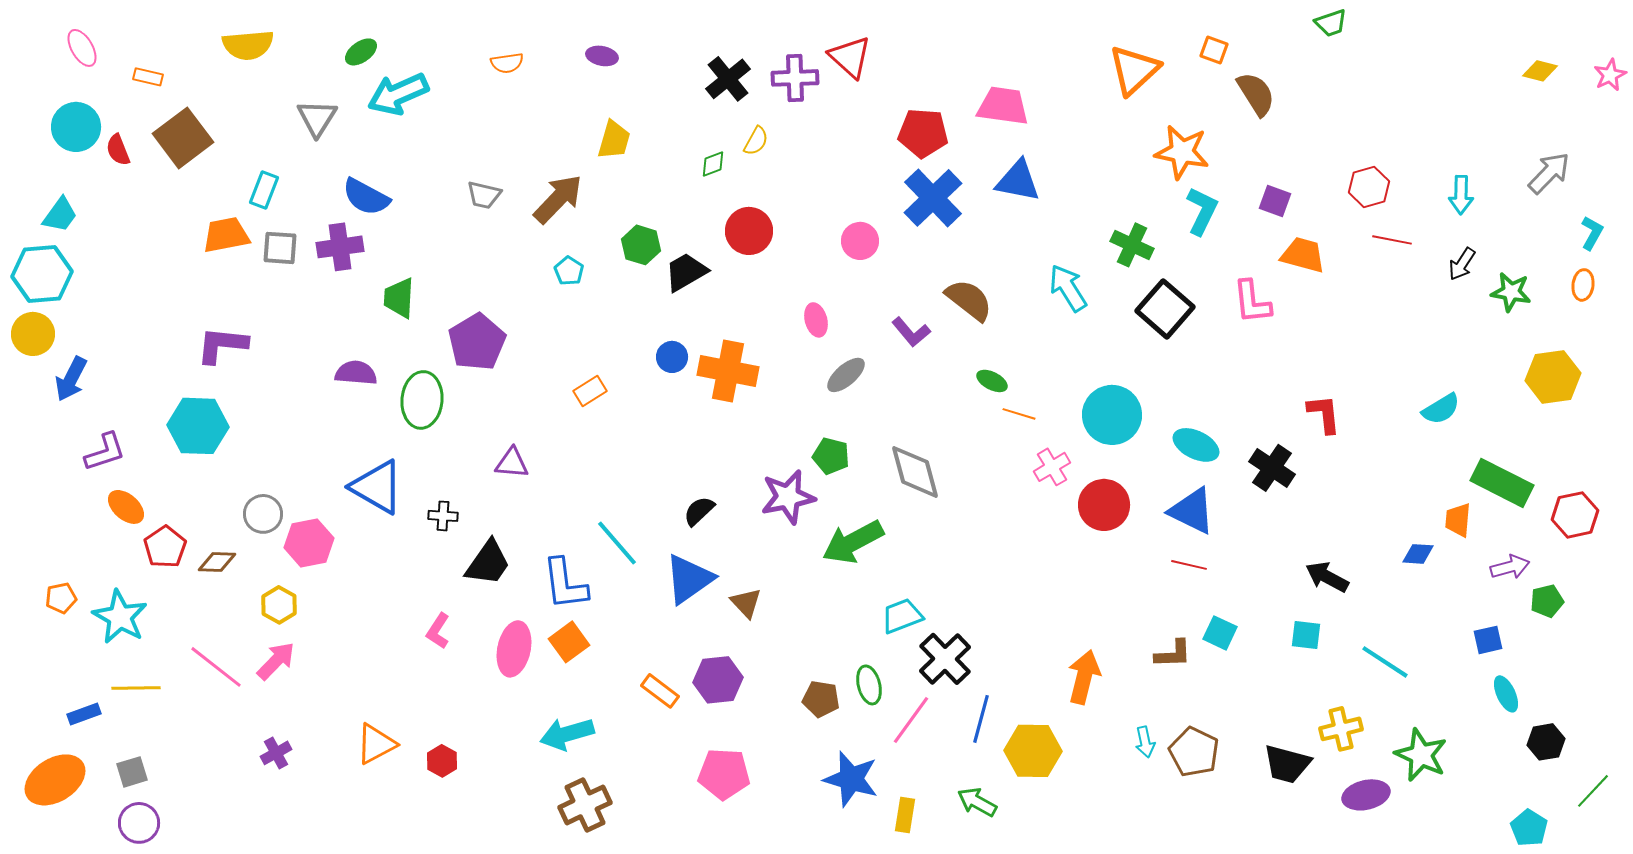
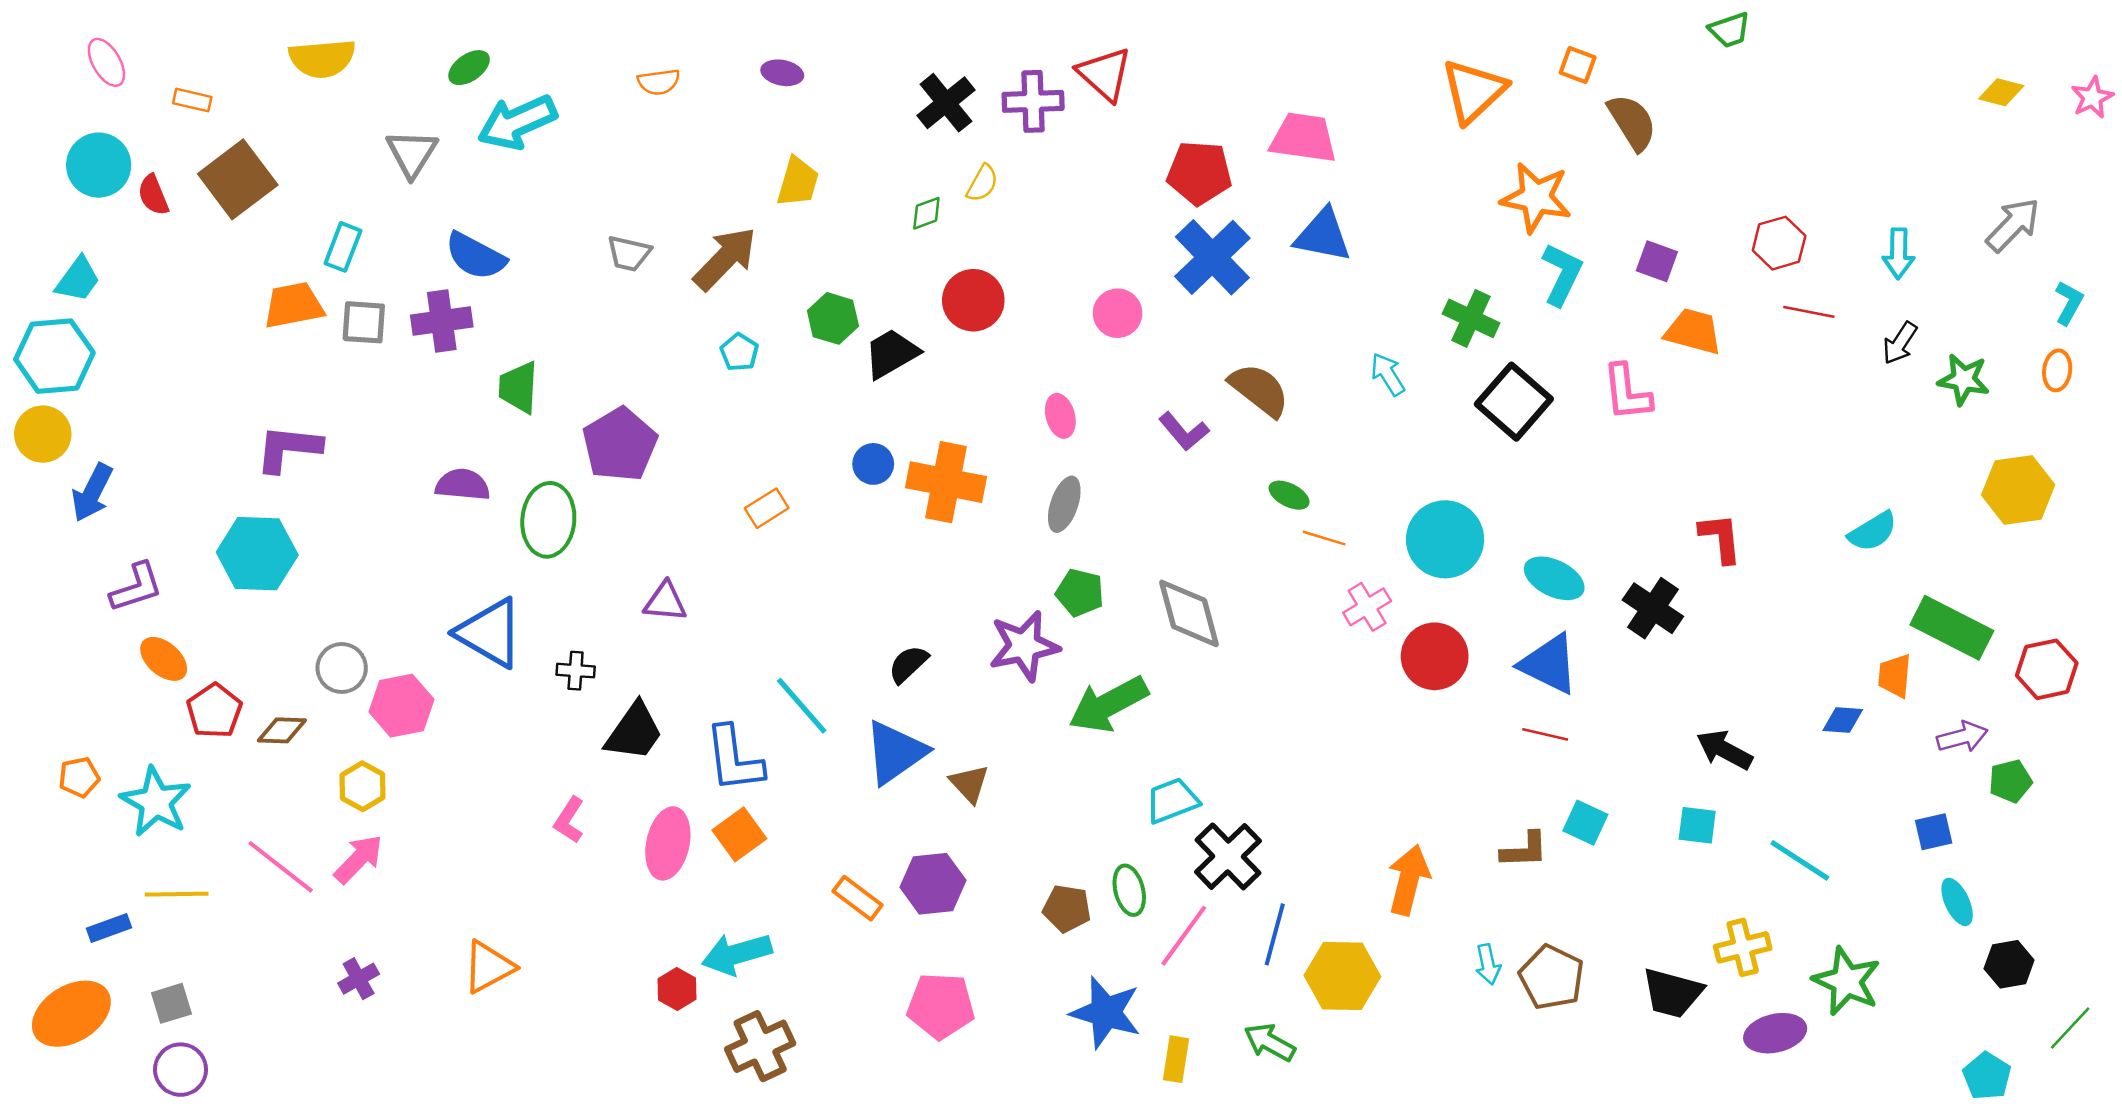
cyan arrow: (1068, 288) -> (1388, 374), size x0.7
gray ellipse: (846, 375) -> (1064, 504), moved, turned -30
red hexagon: (442, 761) -> (677, 989), moved

